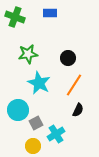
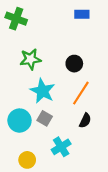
blue rectangle: (50, 13) -> (82, 14), moved
gray square: (36, 123) -> (45, 118), moved, turned -32
yellow circle: (33, 146) -> (27, 160), moved

